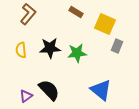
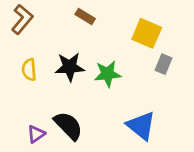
brown rectangle: (76, 12) -> (85, 17), moved
brown L-shape: (28, 14) -> (22, 19), moved

